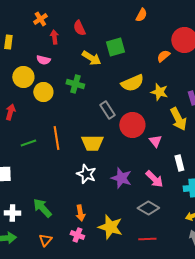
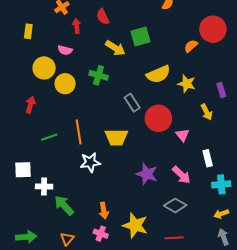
yellow arrow: (178, 119) -> (207, 112), size x0.7
white star: (86, 174) -> (90, 162), moved, turned -30
white cross: (12, 213) -> (44, 187), moved

